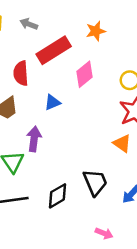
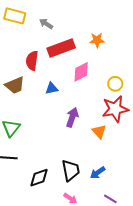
purple arrow: (34, 139) -> (72, 117), moved
black trapezoid: (95, 182) -> (71, 170), moved
black diamond: (57, 196) -> (39, 178), moved

